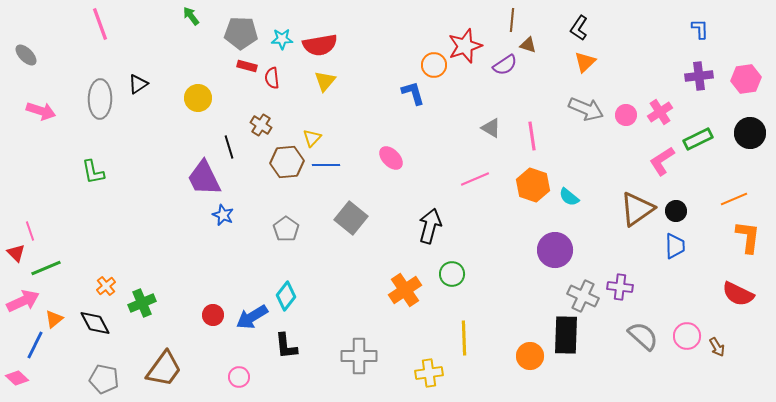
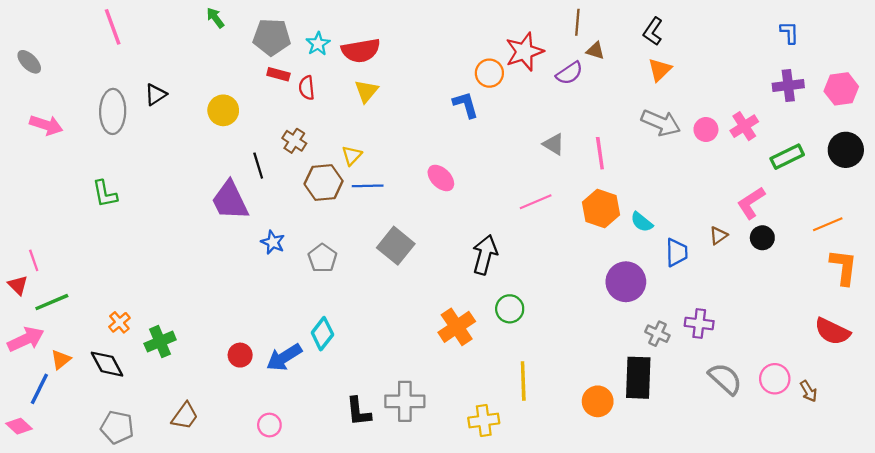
cyan star: (282, 39) -> (318, 44), turned -30
pink L-shape: (662, 161) -> (751, 203), moved
brown triangle: (637, 209) -> (718, 236), size x0.5
blue star: (223, 215) -> (273, 242), moved
blue trapezoid: (675, 246) -> (677, 252), moved
gray cross: (583, 296) -> (657, 334), size x0.7
black L-shape: (286, 346) -> (359, 411), moved
brown trapezoid: (164, 369) -> (185, 416), size x0.7

